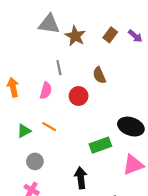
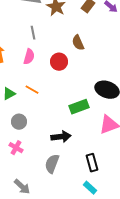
gray line: (59, 68) -> (33, 33), moved
black arrow: (81, 178) -> (61, 137), turned 90

